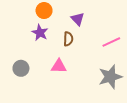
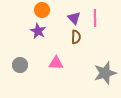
brown semicircle: (68, 39) -> (76, 37), moved
pink line: (111, 42) -> (95, 18), moved, turned -66

